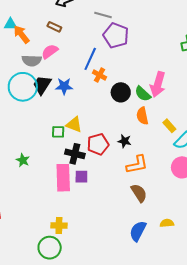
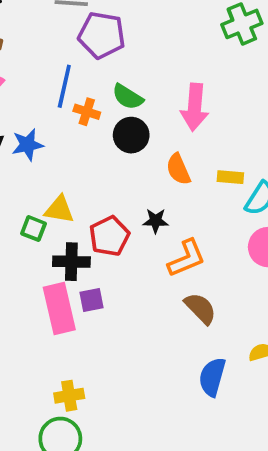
green semicircle: (143, 94) -> (128, 97), moved
yellow rectangle: (169, 126) -> (230, 177), turned -32
green square: (58, 132) -> (33, 228), turned 32

